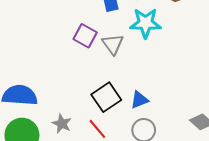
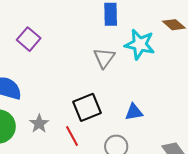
purple square: (85, 36) -> (29, 39), moved
blue triangle: (139, 100) -> (134, 112), moved

